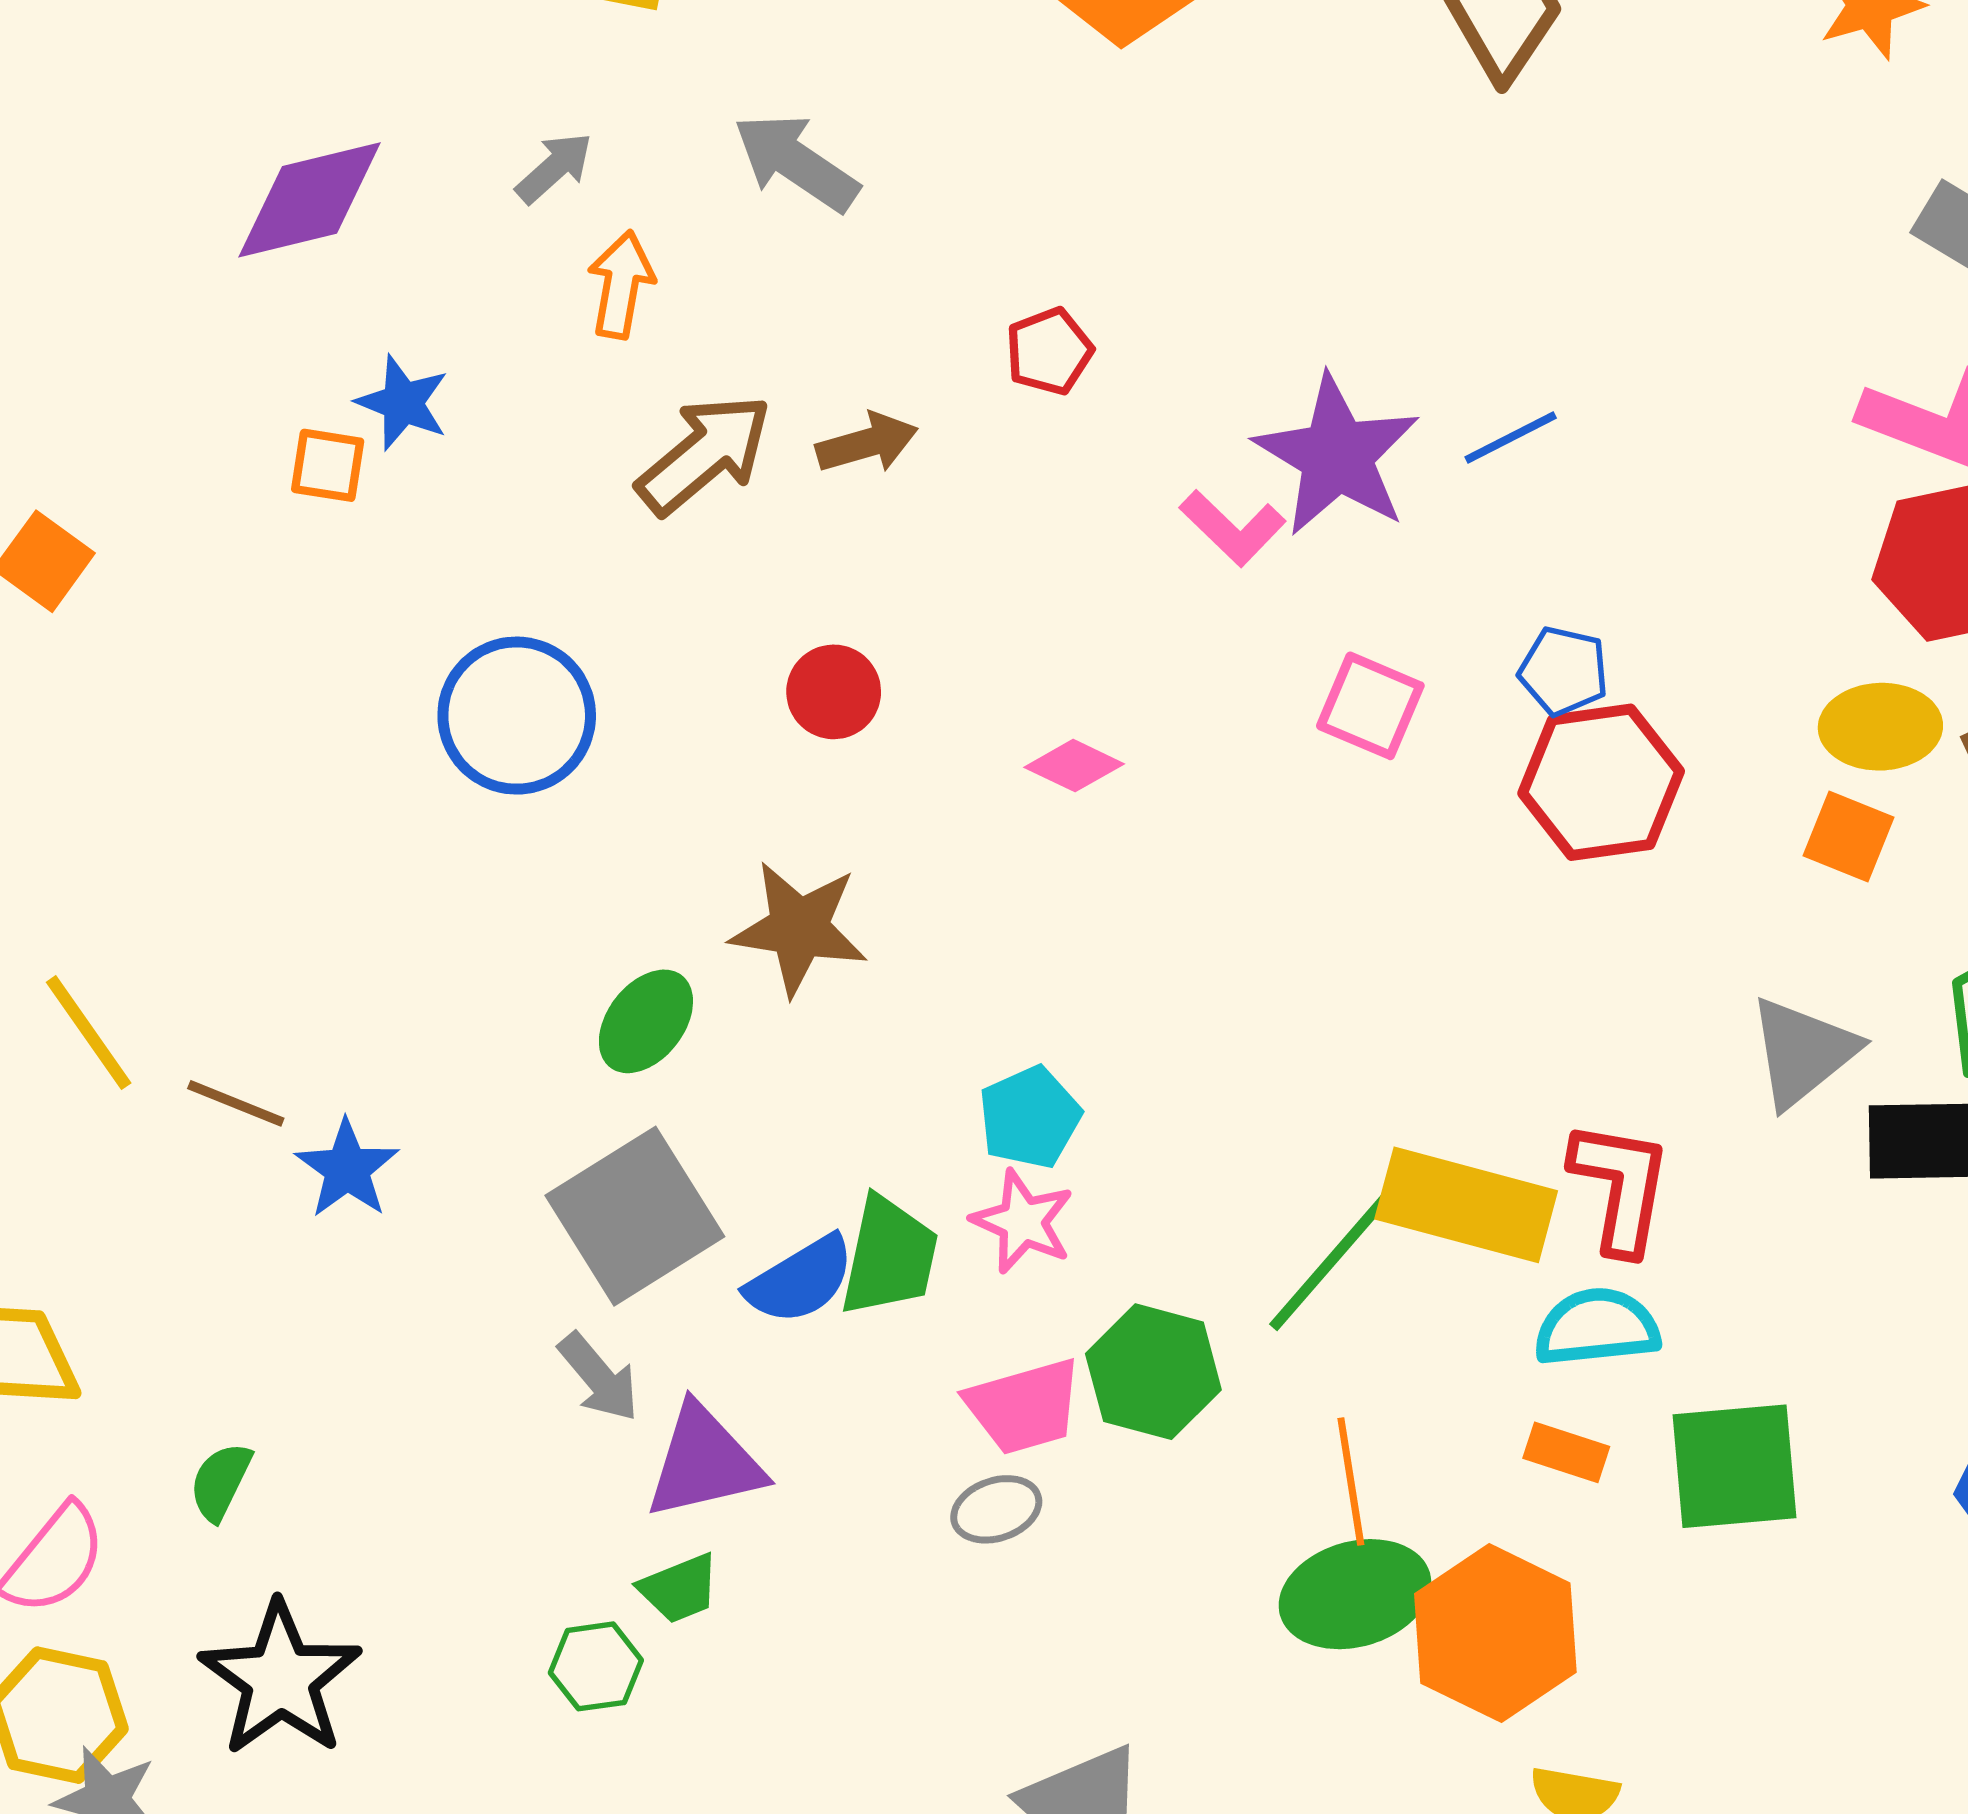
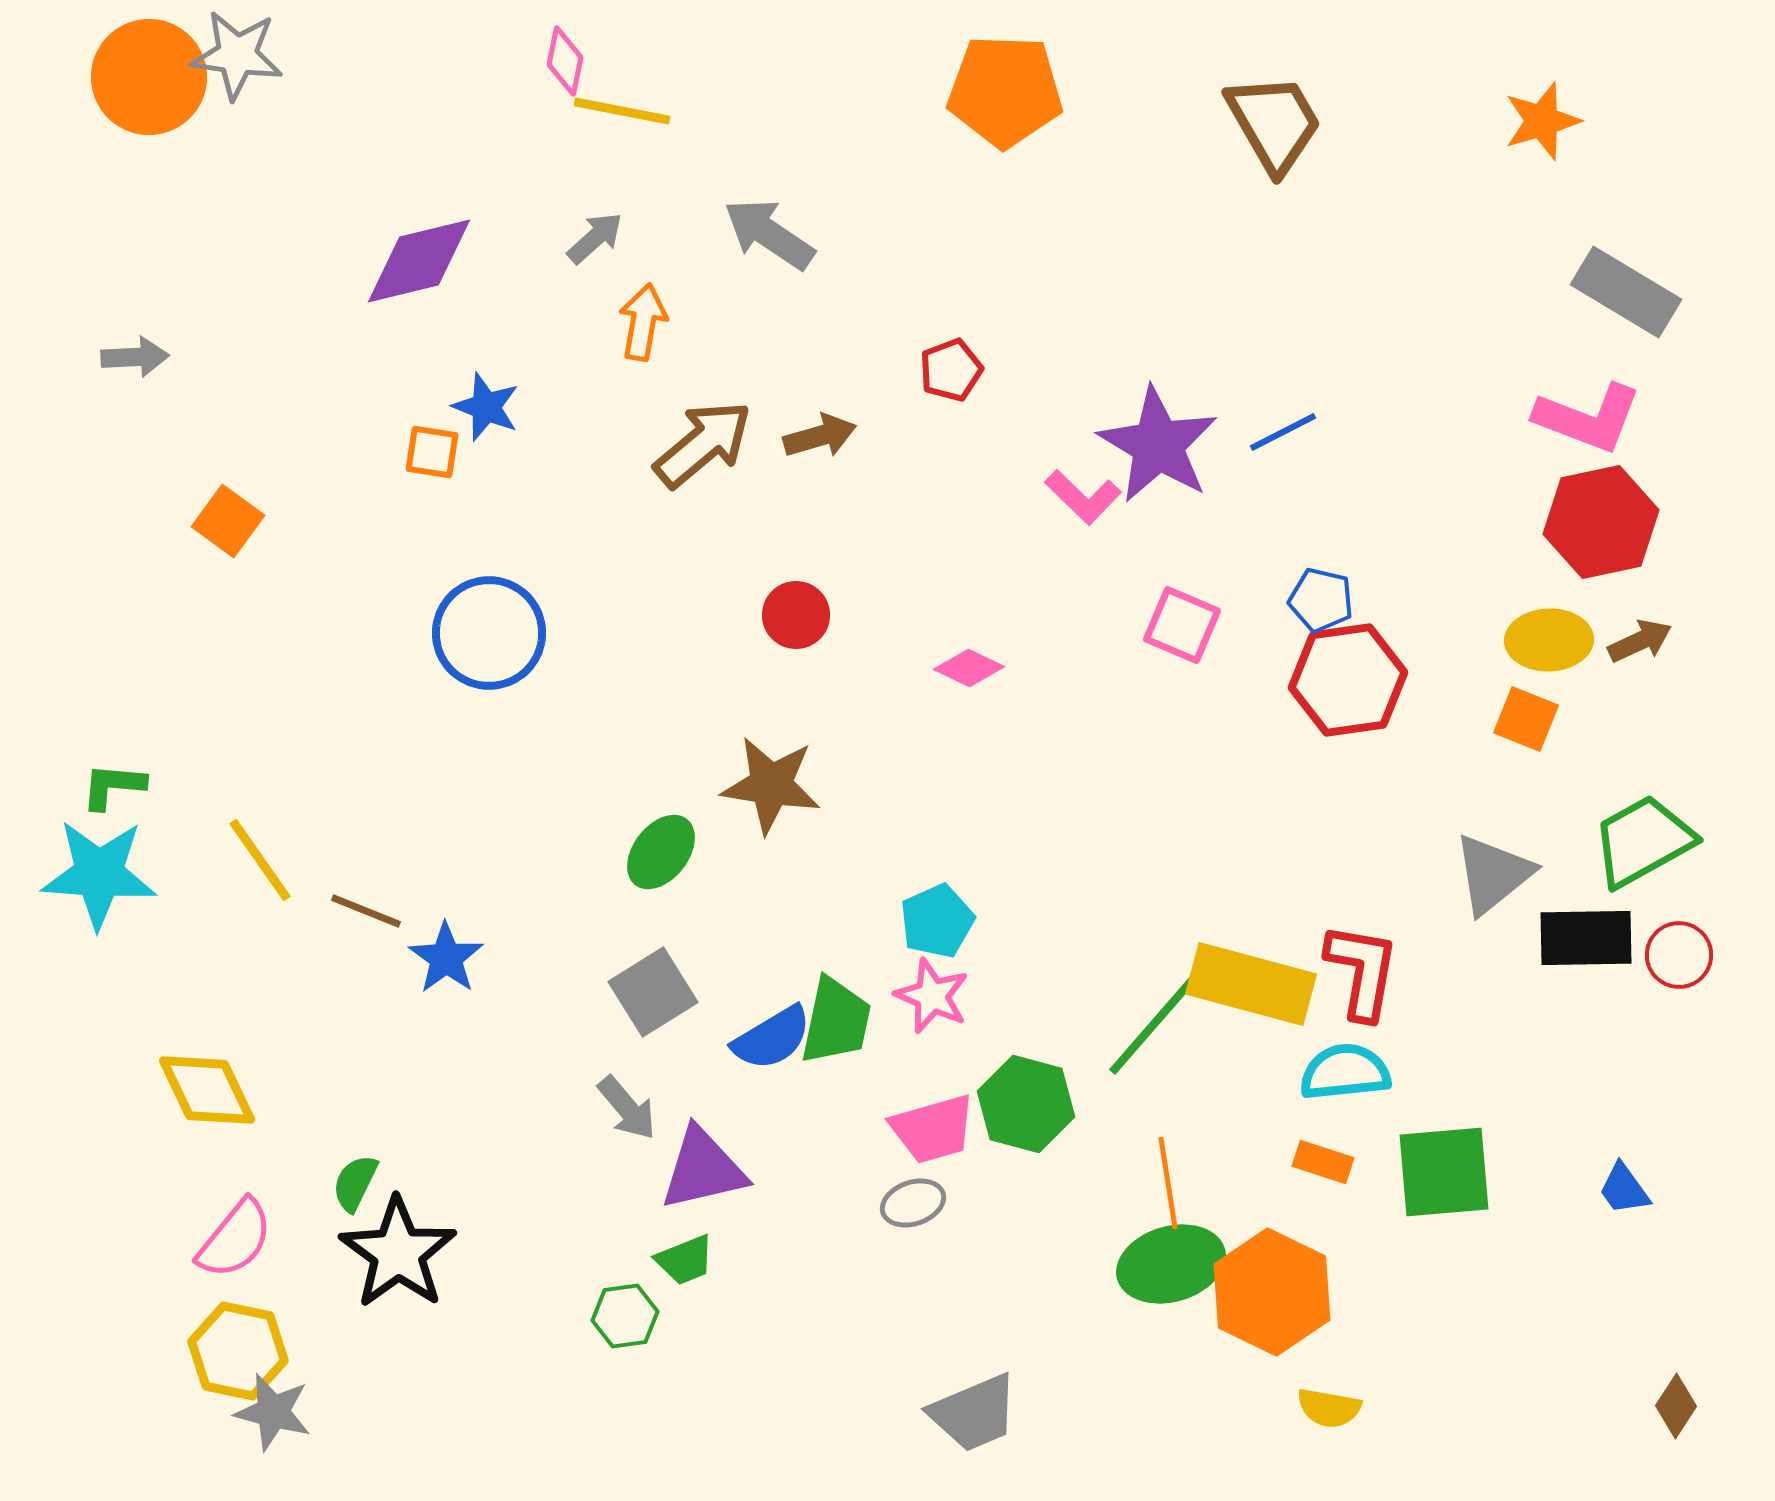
blue circle: (517, 716) -> (489, 633), moved
gray square: (635, 1216) -> (653, 992), size x0.7
black star: (280, 1679) -> (398, 1253), moved

